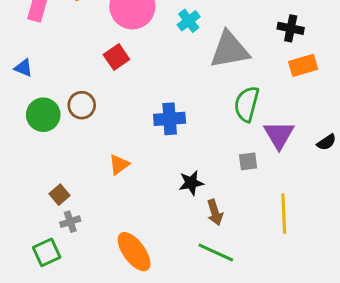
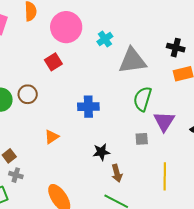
gray cross: (70, 222) -> (16, 175), turned 32

